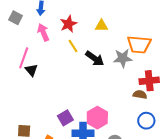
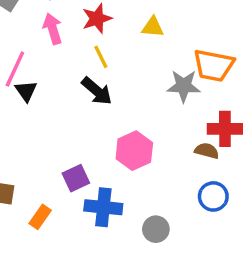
black arrow: (95, 58) -> (97, 91), moved
pink hexagon: (97, 118) -> (134, 151), moved

